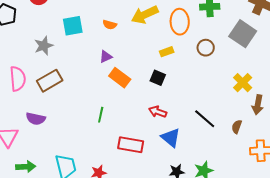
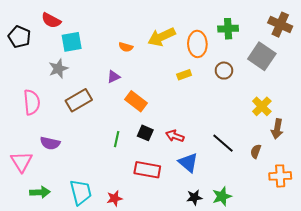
cyan square: (73, 26) -> (72, 42), moved
purple triangle: (106, 57) -> (114, 77), moved
black square: (158, 78) -> (145, 133), moved
brown rectangle: (50, 81) -> (79, 100), moved

